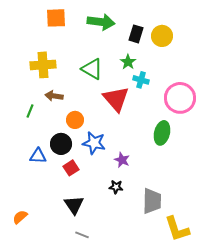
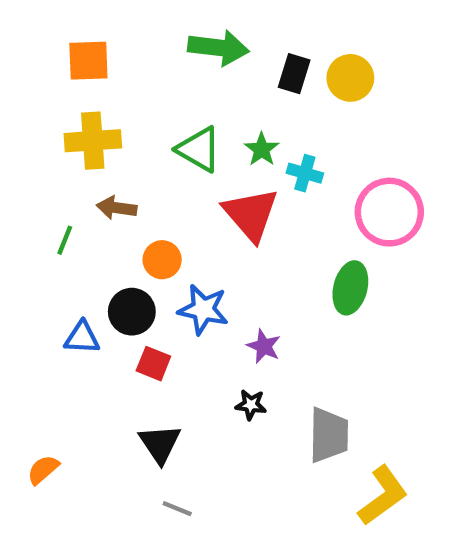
orange square: (56, 18) -> (88, 61), moved
green star: (128, 62) -> (262, 149), moved
red square: (71, 168) -> (153, 364), turned -35
yellow L-shape: (177, 229) -> (383, 496), turned -108

